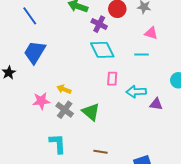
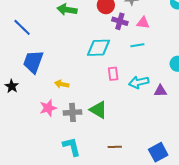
purple cross: (99, 24) -> (120, 21), moved
cyan diamond: (102, 50) -> (98, 48), turned -55
yellow arrow: (64, 89) -> (62, 84), moved
gray cross: (65, 110) -> (73, 112), turned -30

